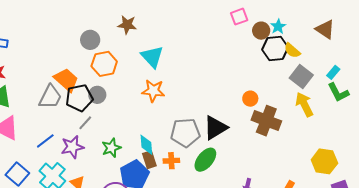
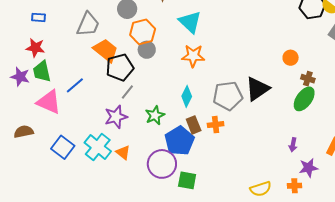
gray circle: (97, 95) -> (147, 50), moved
gray trapezoid: (50, 97) -> (88, 24), moved
brown cross: (266, 121) -> (308, 79), size x0.5
blue line: (45, 141) -> (75, 85), moved
cyan diamond: (146, 145) -> (187, 96), moved, turned 35
green ellipse: (205, 160) -> (304, 99), moved

